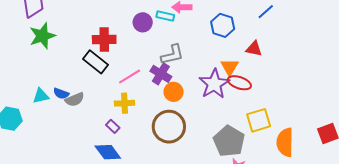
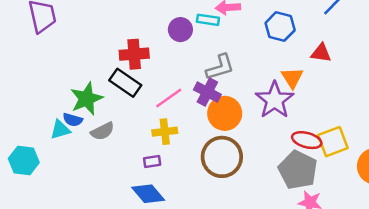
green star: (42, 36) -> (87, 99), moved
red ellipse: (239, 83) -> (307, 140), moved
orange circle: (174, 92) -> (225, 113), size x1.4
blue semicircle: (61, 93) -> (73, 120), moved
purple rectangle: (113, 126) -> (152, 161), turned -48

